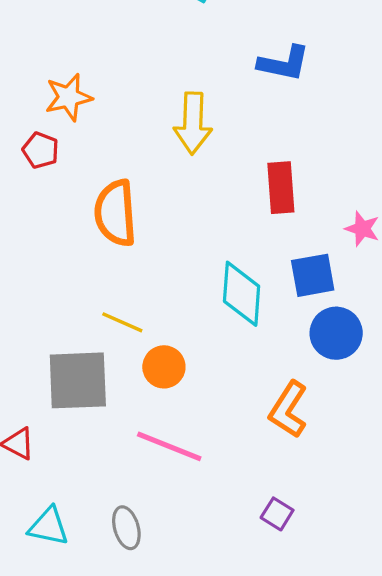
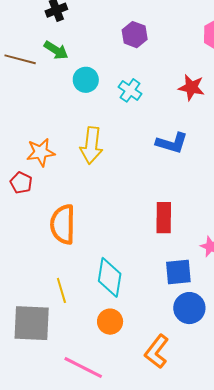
yellow arrow: (193, 123) -> (91, 145), moved
cyan diamond: (242, 294) -> (110, 277), moved
yellow line: (122, 322) -> (61, 290), turned 45
orange circle: (164, 367) -> (110, 322), moved

